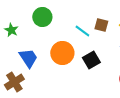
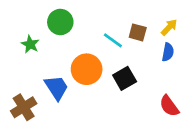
green star: (11, 30) -> (30, 44), moved
blue trapezoid: (28, 58) -> (56, 88), moved

